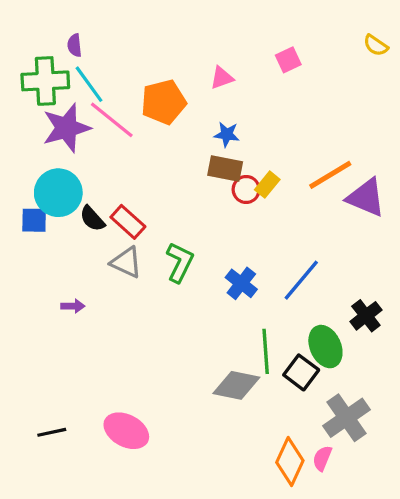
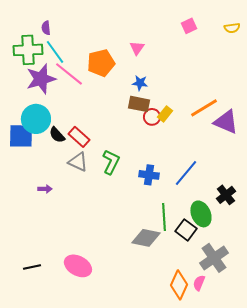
yellow semicircle: (376, 45) -> (232, 28), turned -42
pink square: (288, 60) -> (189, 26), moved
pink triangle: (222, 78) -> (137, 48), turned -35
blue square: (34, 220) -> (21, 136), size x1.5
blue cross: (241, 283) -> (149, 175), turned -30

